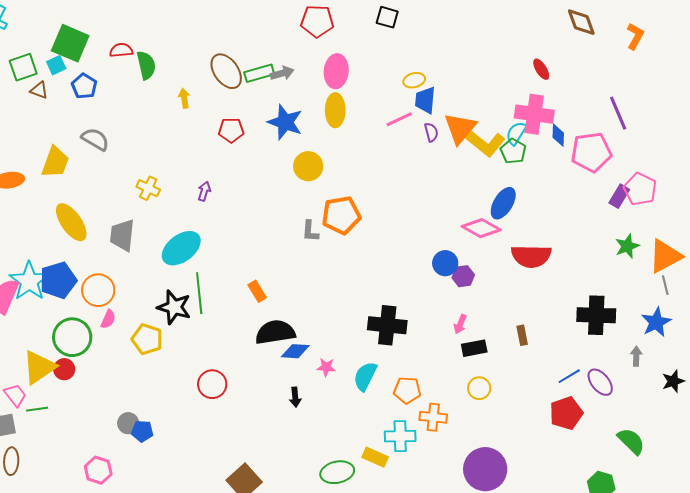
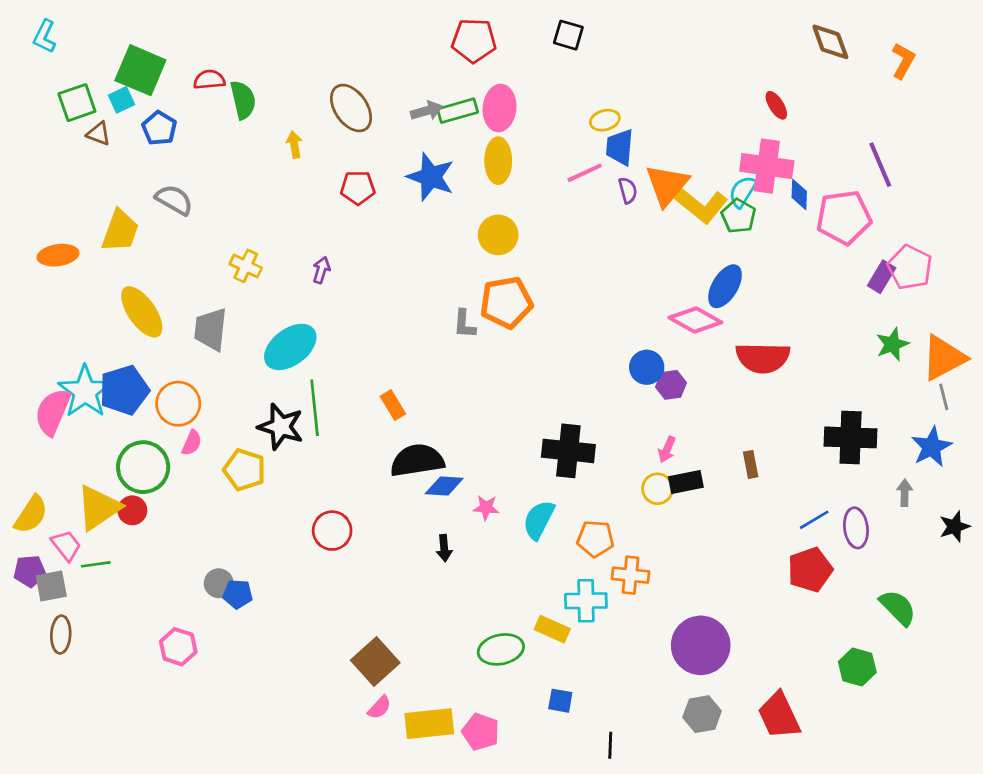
green rectangle: (259, 73) -> (458, 111), moved
yellow circle: (308, 166) -> (498, 235), moved
purple ellipse: (600, 382) -> (856, 528), turned 32
yellow circle: (479, 388) -> (657, 489), moved

